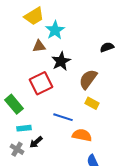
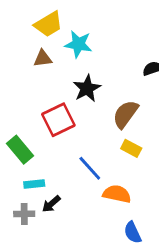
cyan star: (55, 30) -> (78, 44), turned -30
brown triangle: (39, 46) -> (43, 58), moved
blue line: (63, 117) -> (90, 168), turned 30
gray cross: (17, 149) -> (24, 214), turned -32

